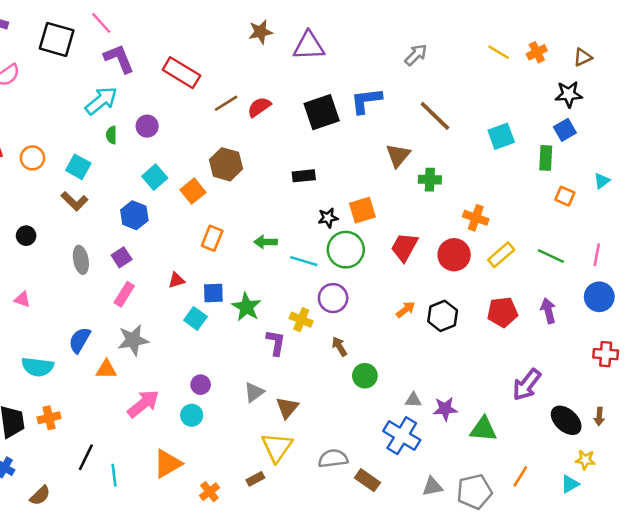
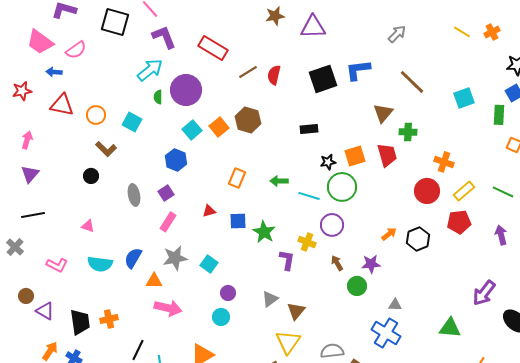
red semicircle: (259, 107) -> (274, 75), turned -42
purple circle: (147, 126) -> (186, 90), size x1.8
orange square: (193, 191) -> (219, 127), moved
brown L-shape: (74, 201) -> (106, 149), moved
red trapezoid: (404, 247) -> (387, 155), moved, turned 135
red pentagon: (502, 312) -> (459, 222), moved
cyan square: (195, 318) -> (209, 264), moved
cyan semicircle: (38, 367) -> (100, 264), moved
pink arrow: (143, 404) -> (168, 308), moved, turned 52
purple star: (445, 409) -> (371, 264), moved

